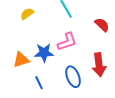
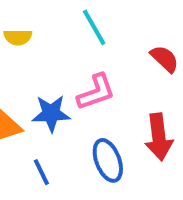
yellow semicircle: (27, 14) -> (18, 37), turned -144

